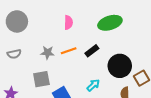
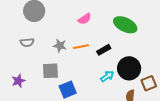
pink semicircle: (68, 22) -> (85, 19), turned 48
green ellipse: (110, 23) -> (125, 25), turned 35
cyan arrow: (93, 85) -> (107, 76), moved

